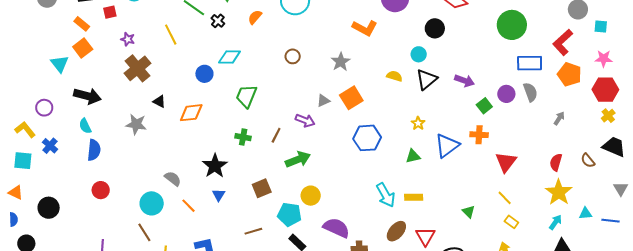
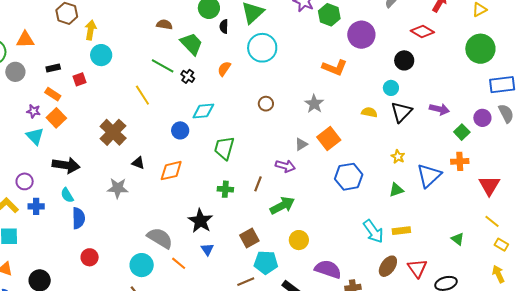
purple star: (128, 39) -> (33, 111), moved
blue cross: (50, 146) -> (36, 206), moved, turned -35
gray semicircle: (173, 179) -> (160, 238), size x1.5
cyan pentagon: (290, 214) -> (266, 262), moved

